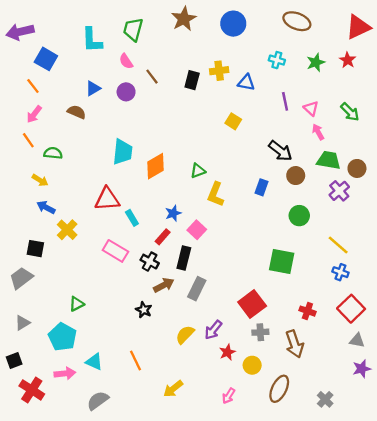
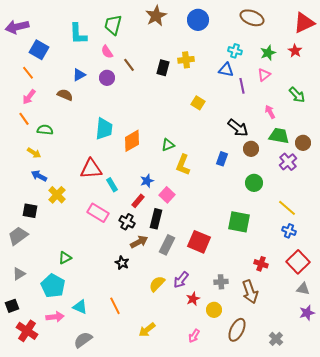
blue triangle: (246, 82) -> (226, 70), moved
pink triangle: (311, 108) -> (264, 75), moved, turned 40
red square: (252, 304) -> (199, 242), moved, turned -30

